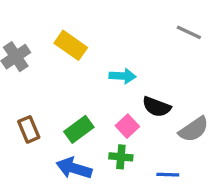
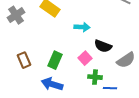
green rectangle: (79, 129) -> (55, 60), turned -30
green cross: (121, 157) -> (95, 77), moved

